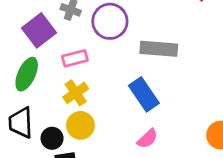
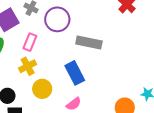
pink rectangle: (75, 58) -> (30, 42), turned -60
yellow circle: (80, 125) -> (42, 89), moved

